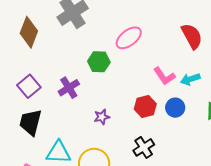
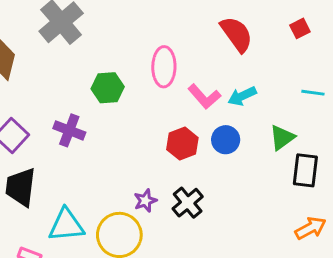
pink ellipse: (129, 38) -> (164, 67), moved, turned -44
purple cross: (69, 88) -> (69, 130), turned -30
purple star: (102, 117) -> (145, 201), moved

